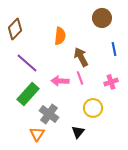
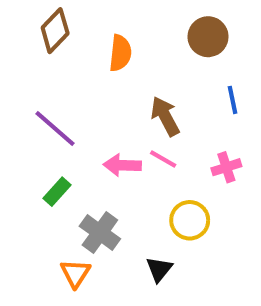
brown diamond: (15, 29) -> (55, 31), moved
orange semicircle: (60, 36) -> (120, 53), moved
pink line: (80, 78) -> (163, 159), turned -40
green rectangle: (28, 94) -> (57, 192), size x0.6

